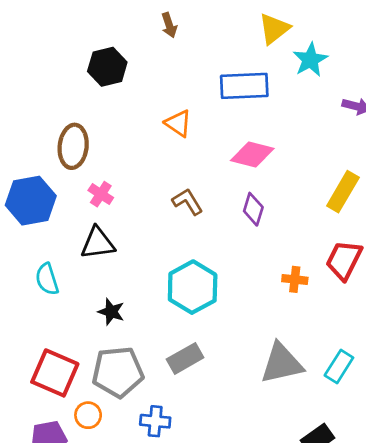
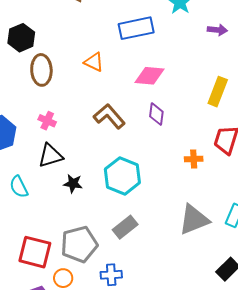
black hexagon: (107, 67) -> (21, 38), moved
brown ellipse: (73, 146) -> (41, 70), moved
brown L-shape: (188, 202) -> (109, 116), size x1.4
black star: (111, 312) -> (73, 184), moved

